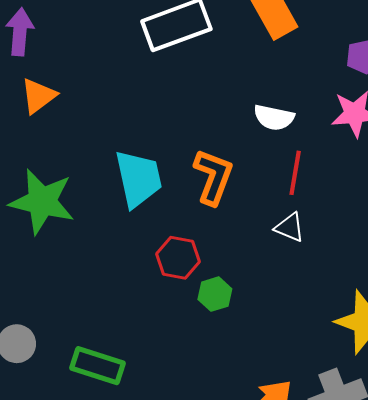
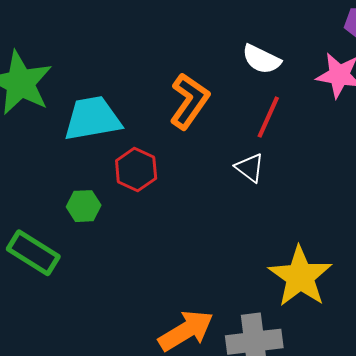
cyan trapezoid: (138, 179) -> (92, 118), moved, turned -102
green hexagon: (215, 294) -> (84, 206), moved

